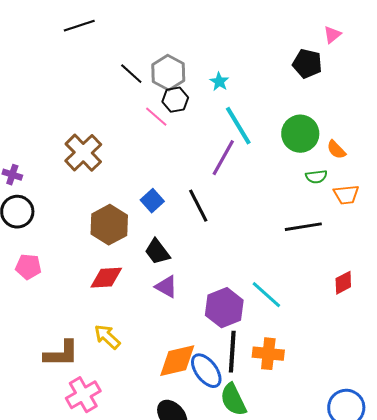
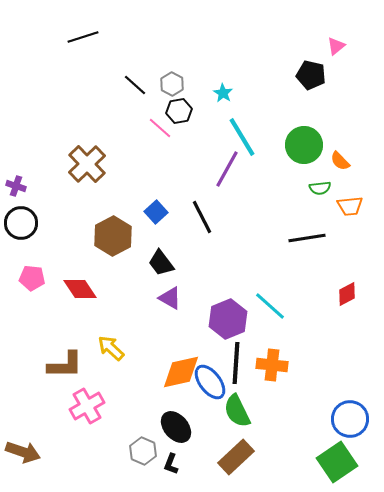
gray hexagon: (168, 73) -> (172, 84), size x0.7
red diamond: (106, 278) -> (80, 289), moved, turned 60

